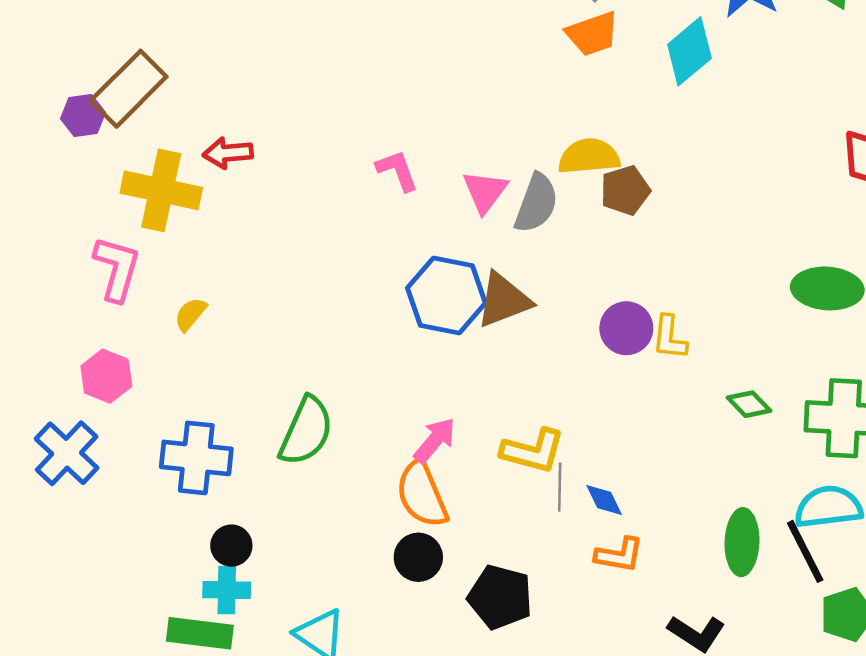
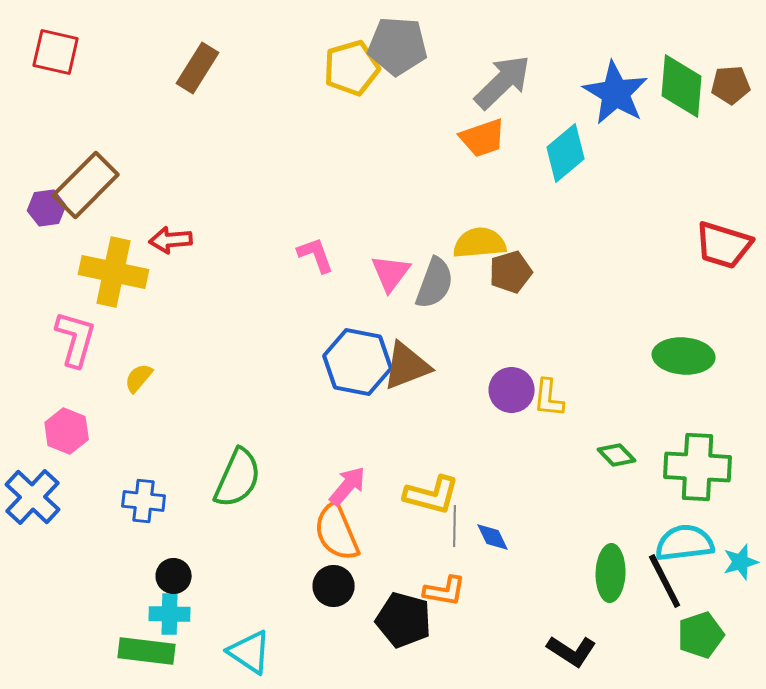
blue cross: (196, 458) -> (144, 501), size x0.7
orange L-shape: (619, 555) -> (445, 591), moved

